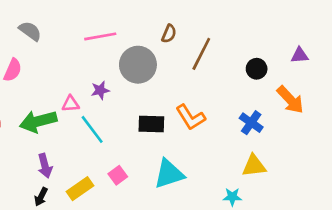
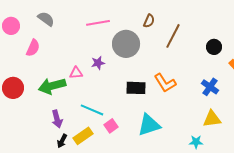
cyan line: (92, 129) -> (92, 110), moved, turned -30
black arrow: (41, 197) -> (62, 141), moved

